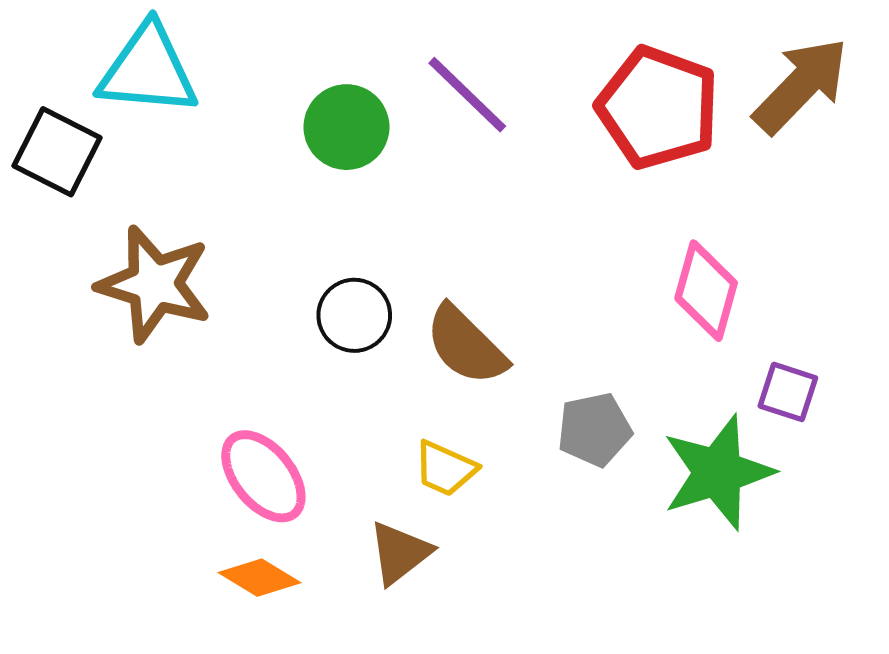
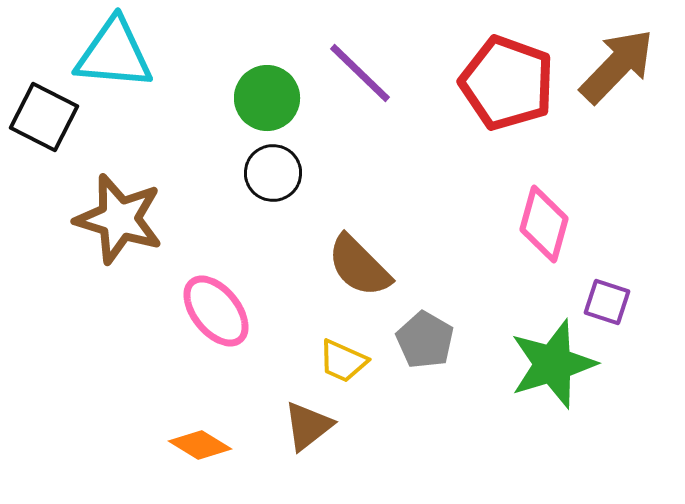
black circle: (354, 315) -> (273, 173), moved
gray pentagon: (594, 430) -> (425, 340), moved, turned -30
pink ellipse: (263, 476) -> (216, 311), moved

